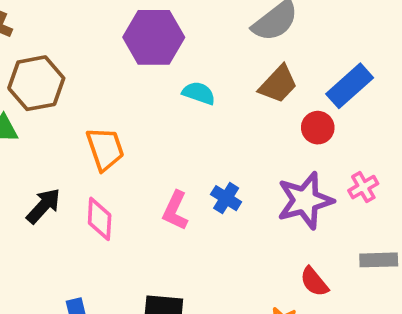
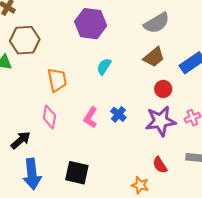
cyan semicircle: (199, 93) -> (104, 66), moved, turned -84
red circle: (318, 128) -> (163, 89), moved
black arrow: (43, 206) -> (21, 140), moved

